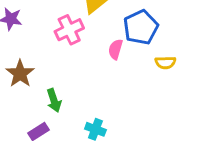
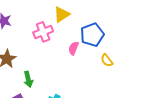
yellow semicircle: (165, 63) -> (107, 60), turned 48

